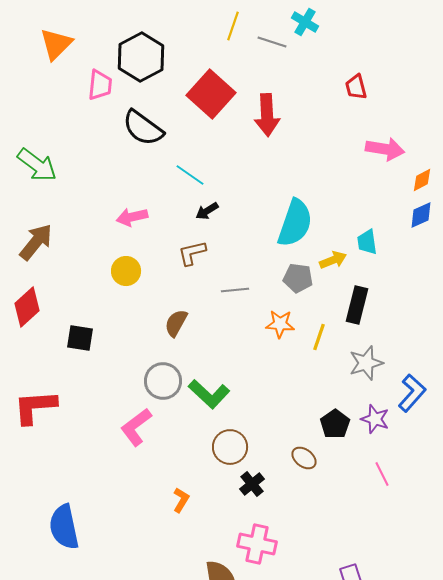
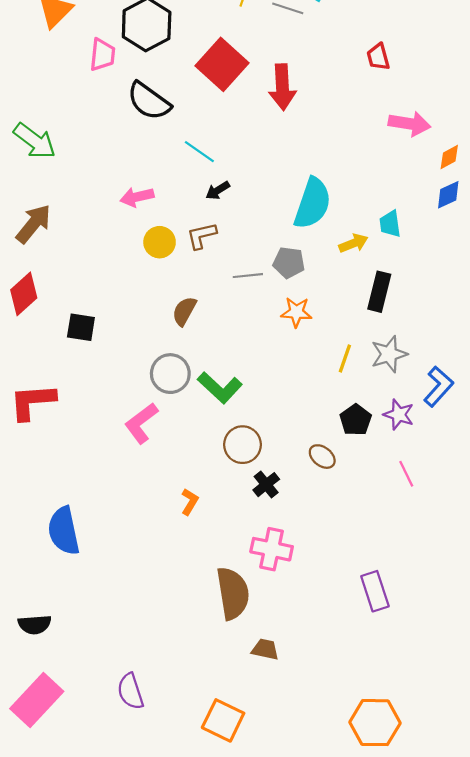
yellow circle: (126, 271) -> (160, 242), moved
gray pentagon: (298, 278) -> (289, 263), moved
yellow line: (319, 337) -> (345, 358), moved

